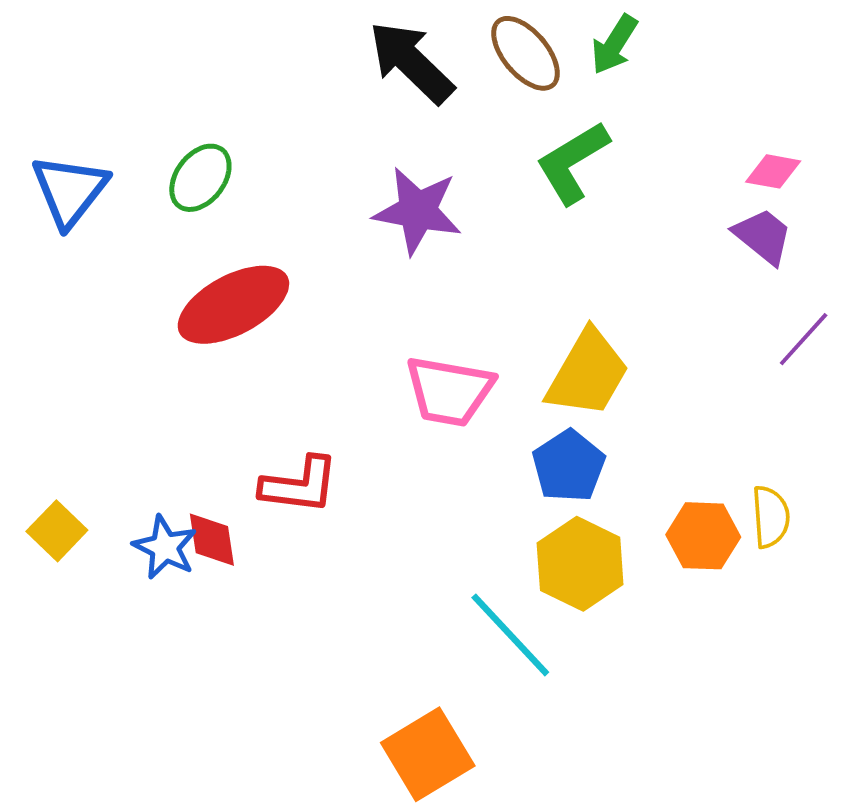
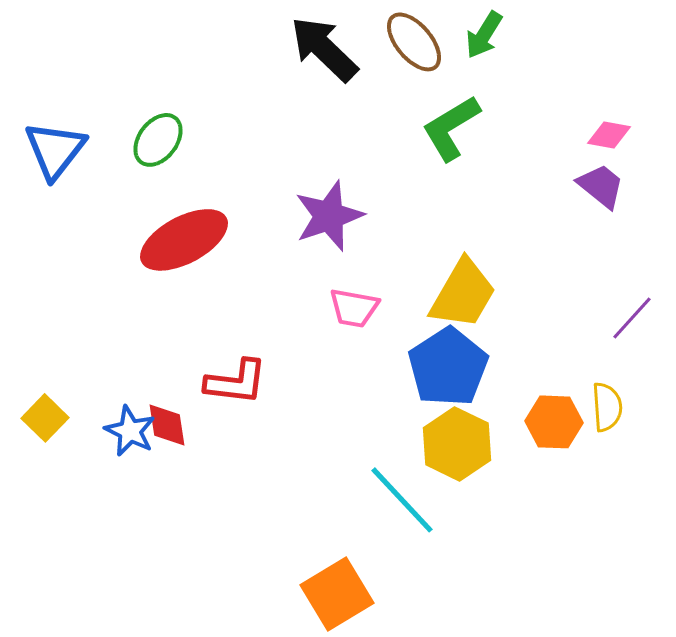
purple star: (418, 211) -> (329, 216), moved, turned -30
purple line: (804, 339) -> (632, 318), moved
pink trapezoid: (449, 391) -> (354, 308), size x0.7
blue pentagon: (569, 466) -> (448, 367), size x1.4

